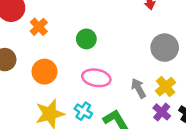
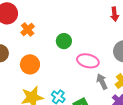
pink ellipse: (96, 78) -> (88, 61), moved

